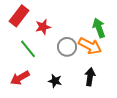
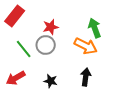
red star: (43, 27) -> (51, 27), moved
gray circle: (67, 47) -> (46, 45), moved

